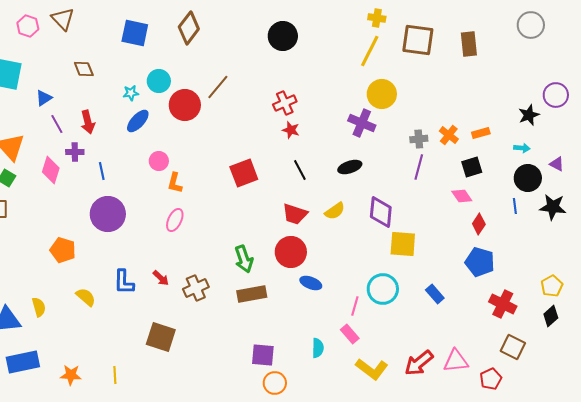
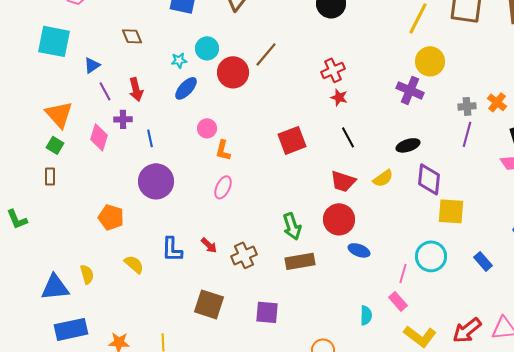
black ellipse: (350, 167) -> (408, 145), moved
purple square: (263, 355) -> (267, 312), moved

